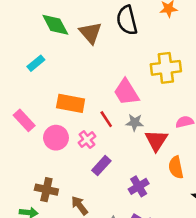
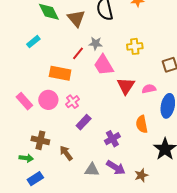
yellow cross: (166, 68) -> (135, 46), size x0.7
red line: (106, 119) -> (78, 53), moved, turned 72
pink rectangle: (24, 120) -> (24, 101), moved
gray star: (135, 122) -> (96, 43), moved
red triangle: (156, 140) -> (126, 86), moved

